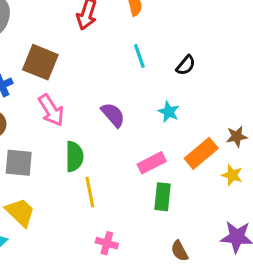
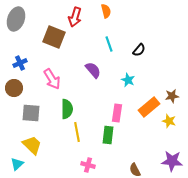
brown square: (40, 62) -> (54, 37), moved
purple semicircle: (113, 115) -> (93, 70), moved
pink rectangle: (152, 163) -> (117, 113), turned -54
green rectangle: (163, 197) -> (108, 135), moved

